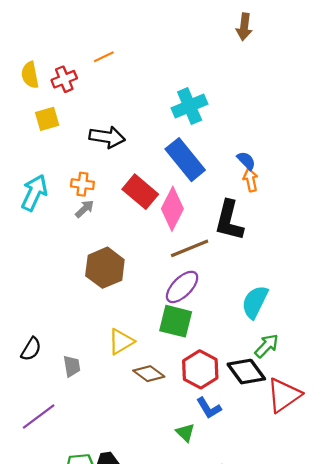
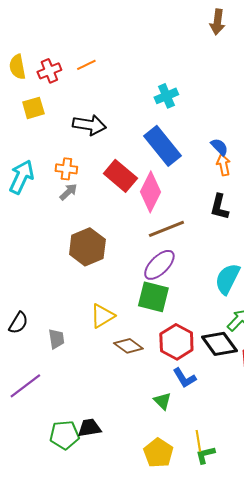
orange line: (104, 57) -> (86, 65), moved
cyan cross: (190, 106) -> (166, 96), size x0.7
black L-shape: (229, 221) -> (219, 207), moved, size x0.7

